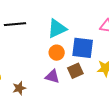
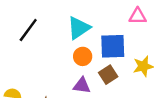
black line: (15, 24) -> (28, 30), turned -40

